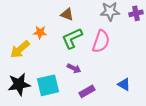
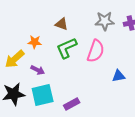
purple arrow: (74, 68) -> (38, 70), moved
blue triangle: (124, 84) -> (119, 76), moved, turned -40
purple rectangle: (87, 91) -> (72, 104), moved

